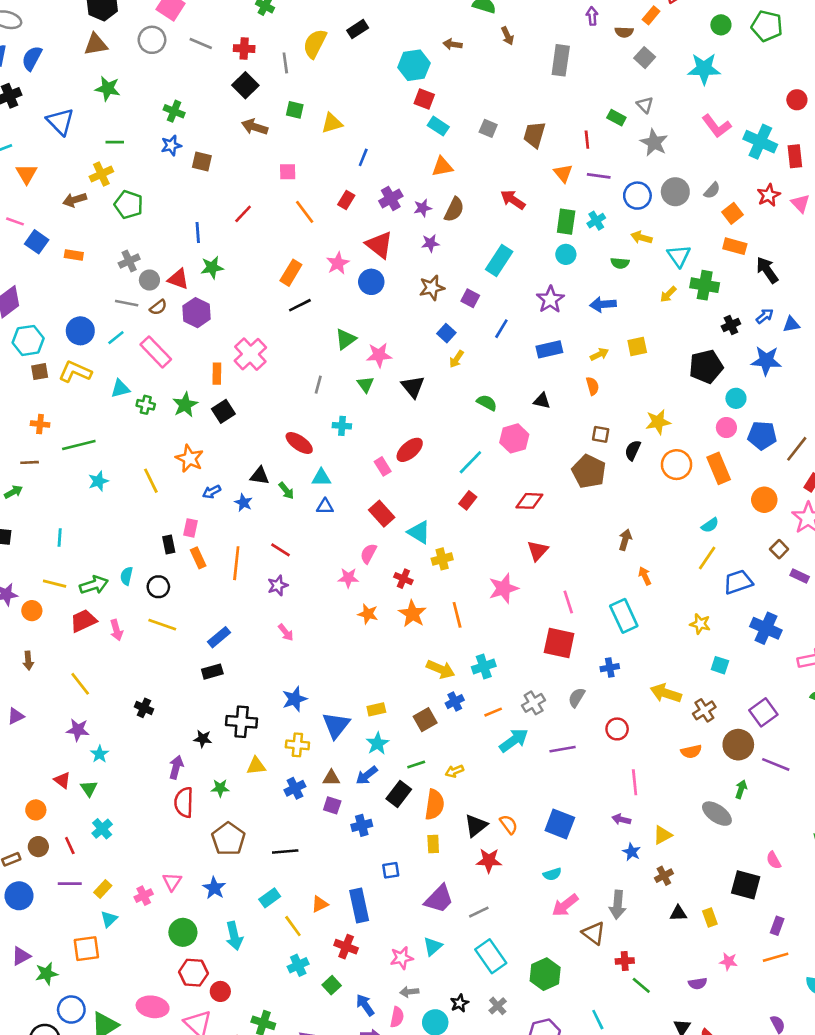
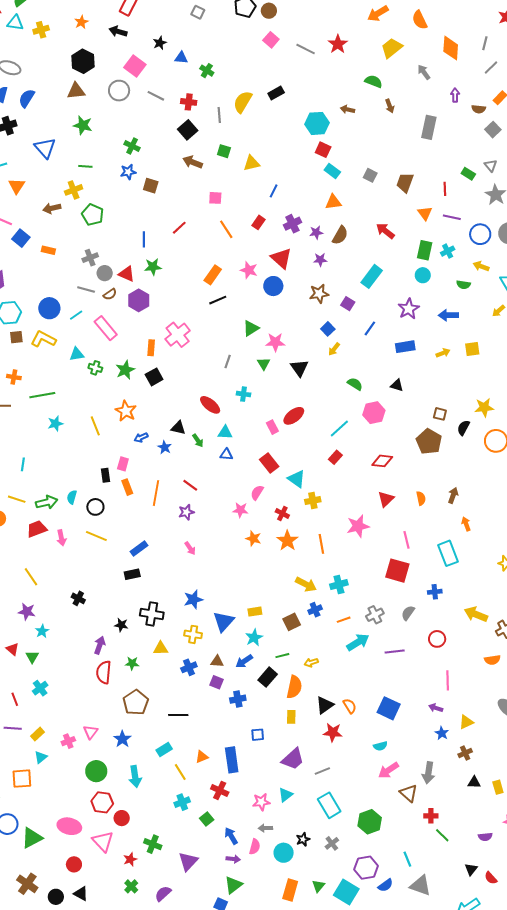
pink star: (338, 263) -> (249, 270), turned -30
orange semicircle: (593, 386) -> (421, 498), moved

